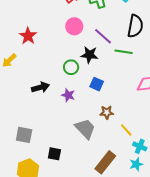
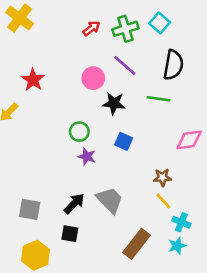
pink circle: (74, 26) -> (93, 78), moved
purple line: (103, 36) -> (125, 65), moved
green circle: (71, 67) -> (79, 132), moved
black arrow: (40, 87) -> (74, 204), moved, turned -30
brown star: (107, 112) -> (162, 177), moved

